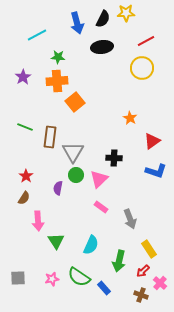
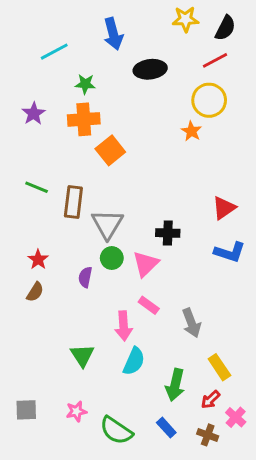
black semicircle: (103, 19) -> (225, 28), moved
orange star: (130, 118) -> (191, 131), moved
pink arrow: (38, 221) -> (124, 326), moved
green semicircle: (79, 277) -> (116, 431), moved
blue rectangle: (104, 288) -> (166, 428), moved

